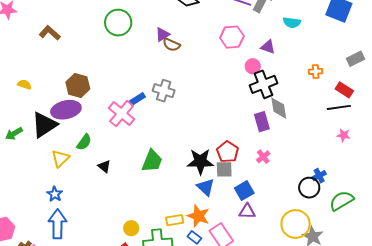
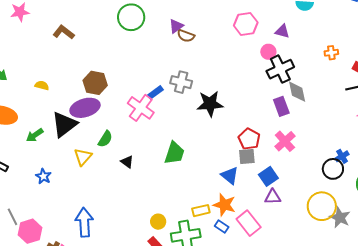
pink cross: (263, 157) -> (285, 141), size x1.5
black star: (200, 162) -> (210, 104), moved
blue star: (55, 194) -> (43, 176), moved

